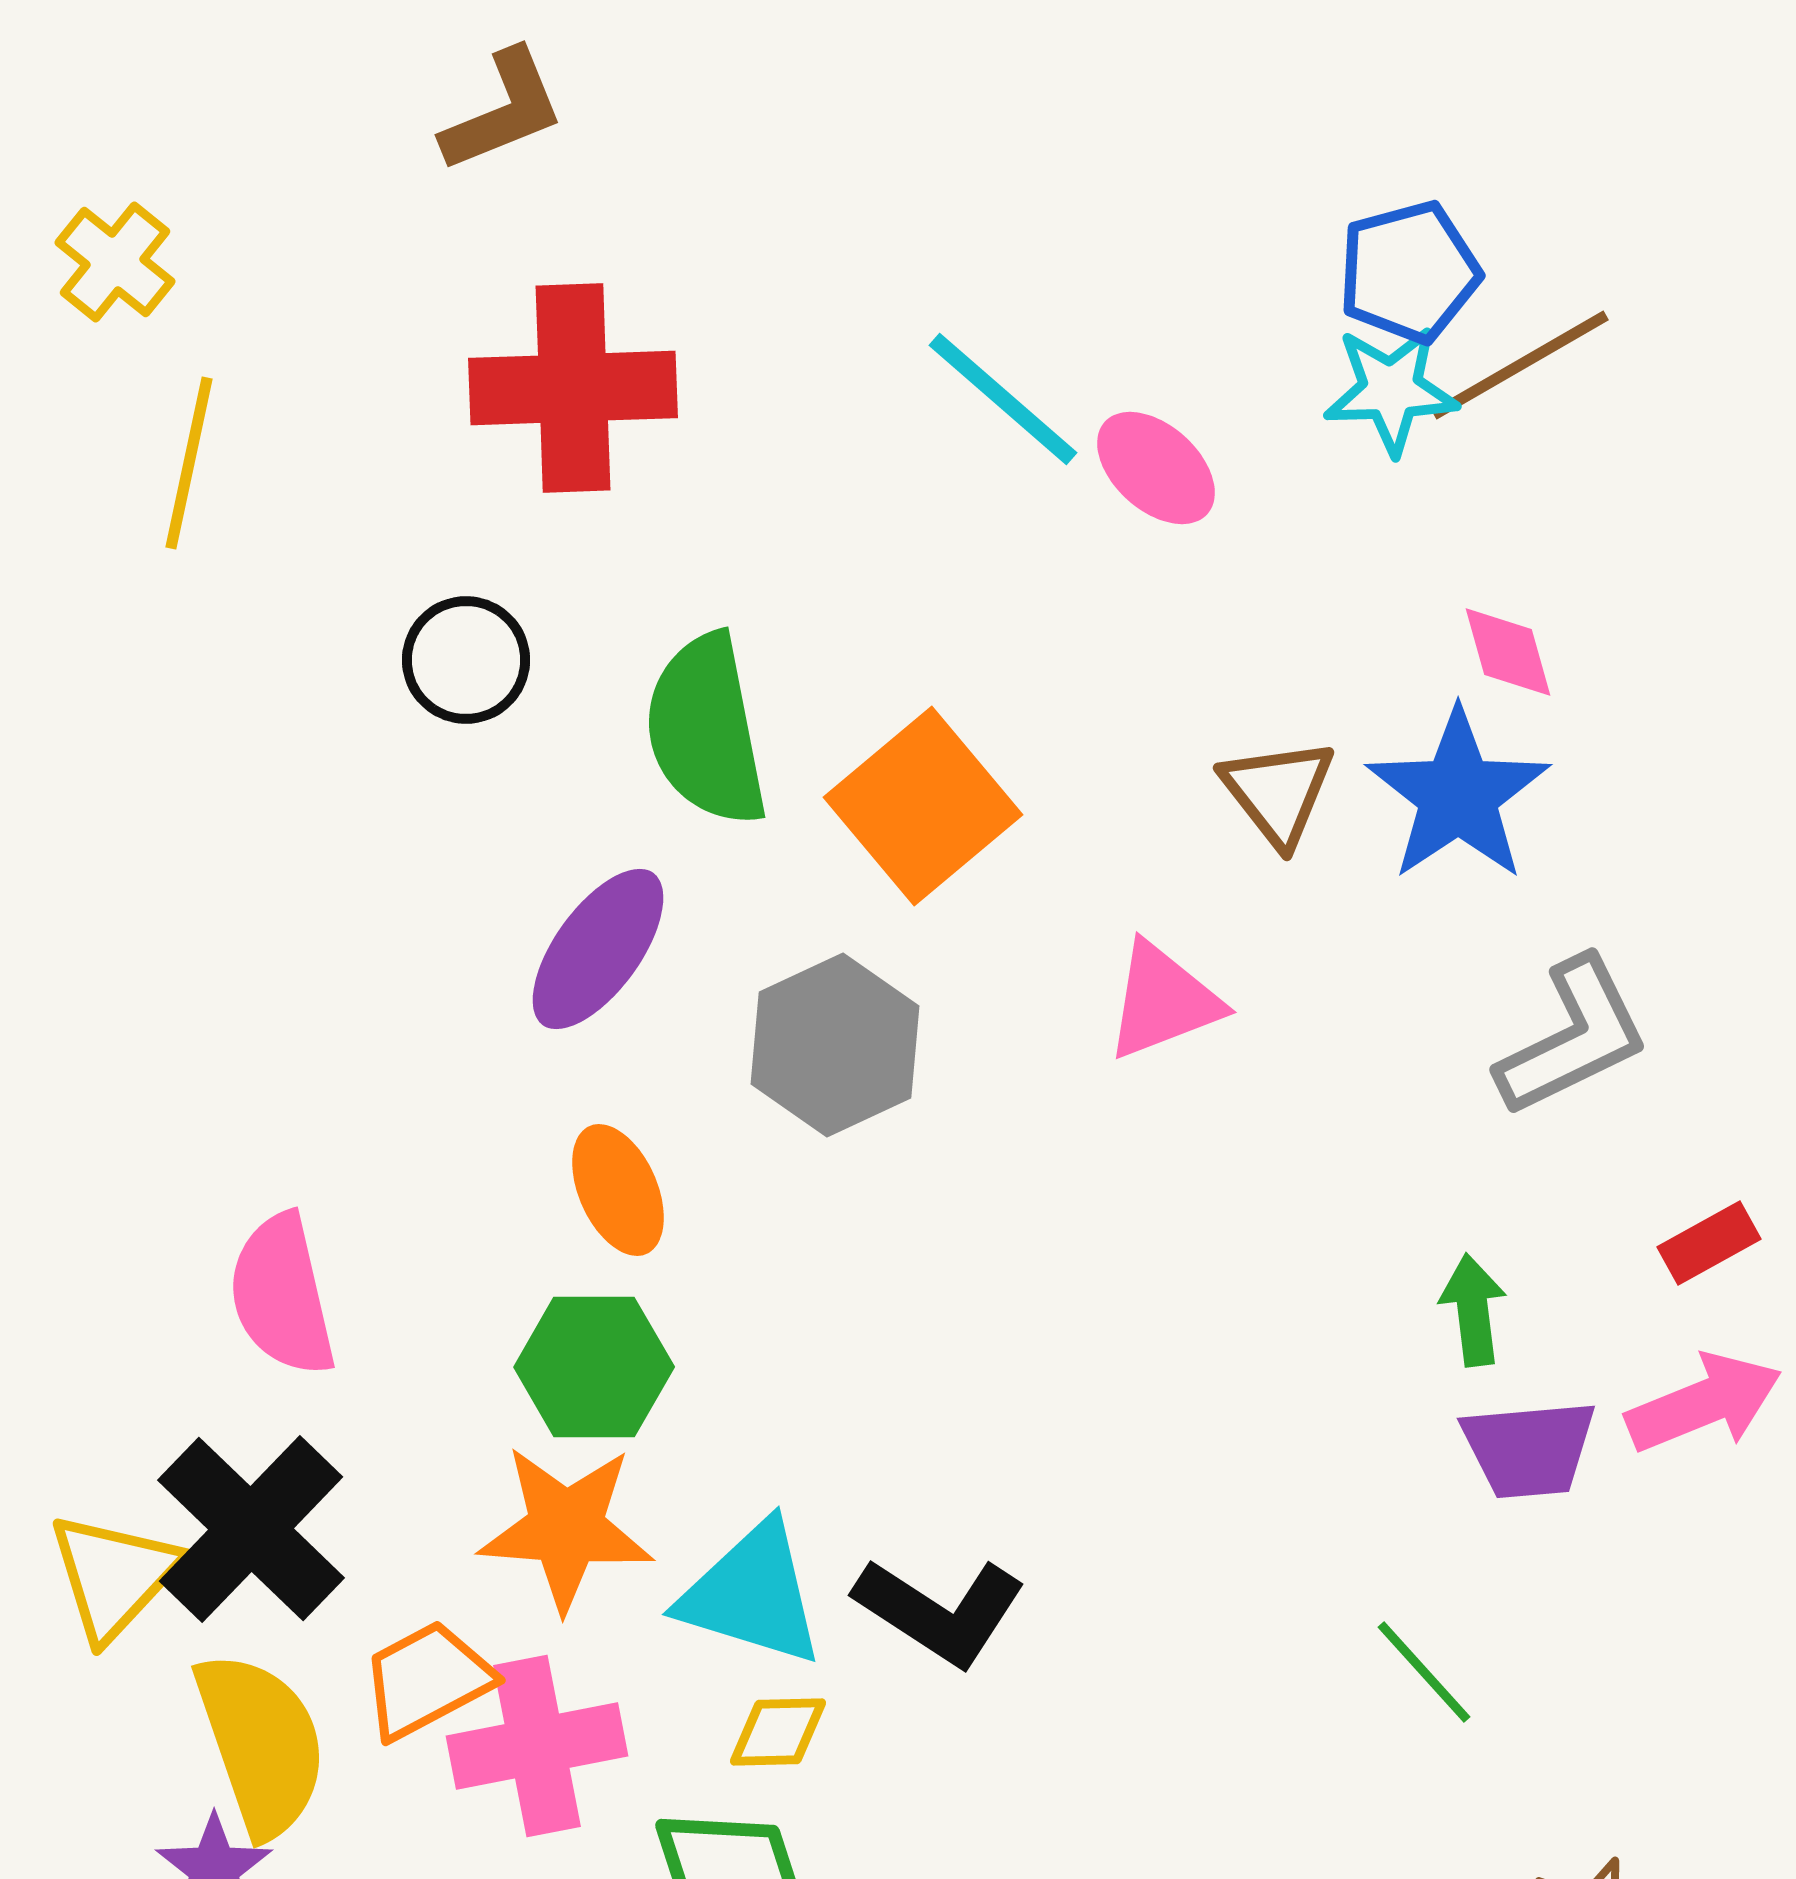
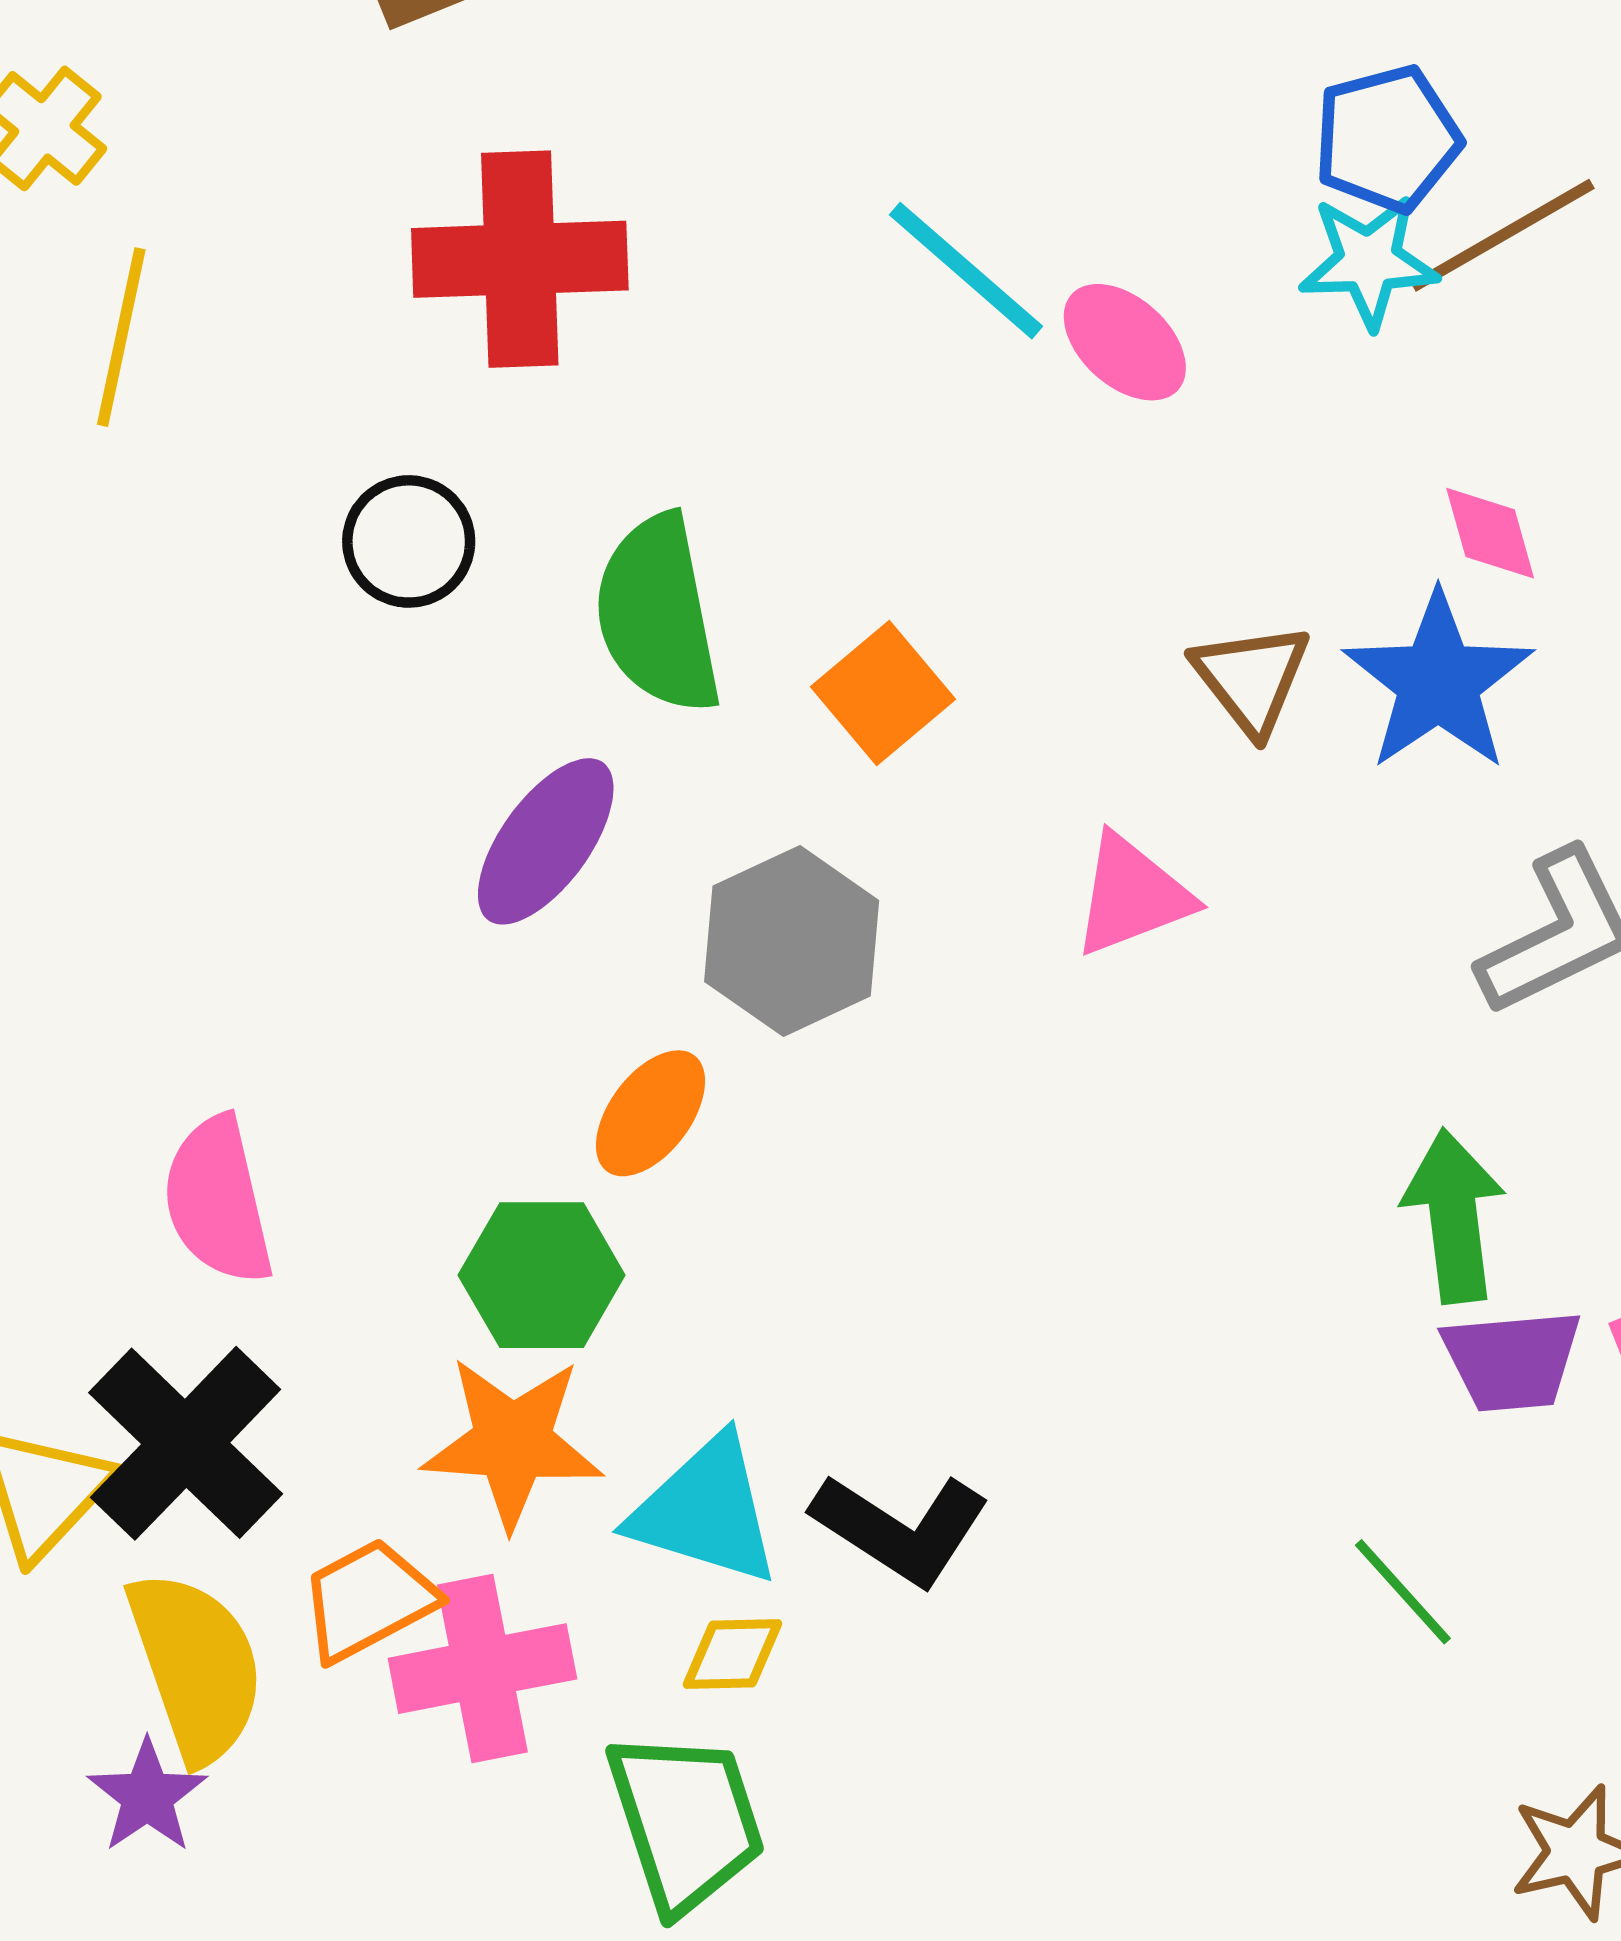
orange square: (923, 806) -> (883, 693), size x0.7
orange ellipse: (618, 1190) -> (651, 1113), moved, turned 61
green arrow: (1473, 1310) -> (1454, 1216), size x1.5

